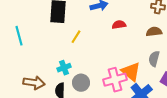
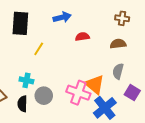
cyan cross: (64, 68) -> (26, 80), turned 32
pink cross: (115, 80) -> (78, 93), turned 35

